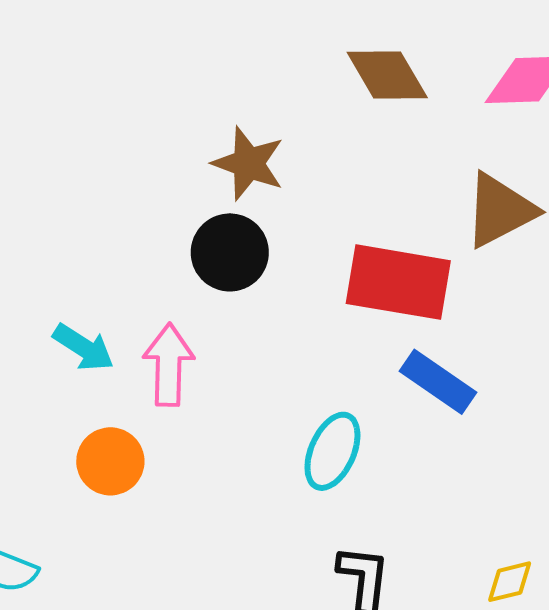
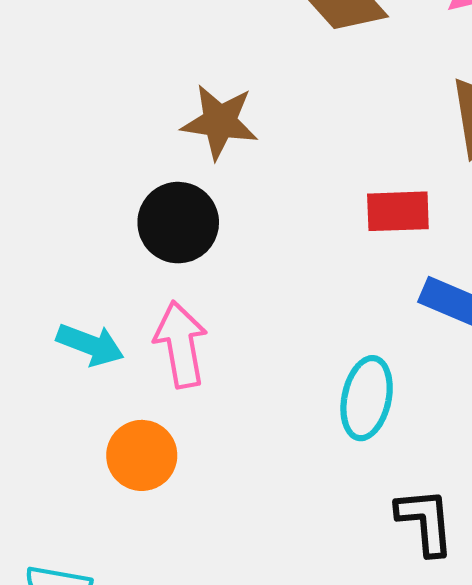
black circle: (230, 252) -> (178, 223), moved
red rectangle: (398, 282) -> (398, 211), size x0.6

